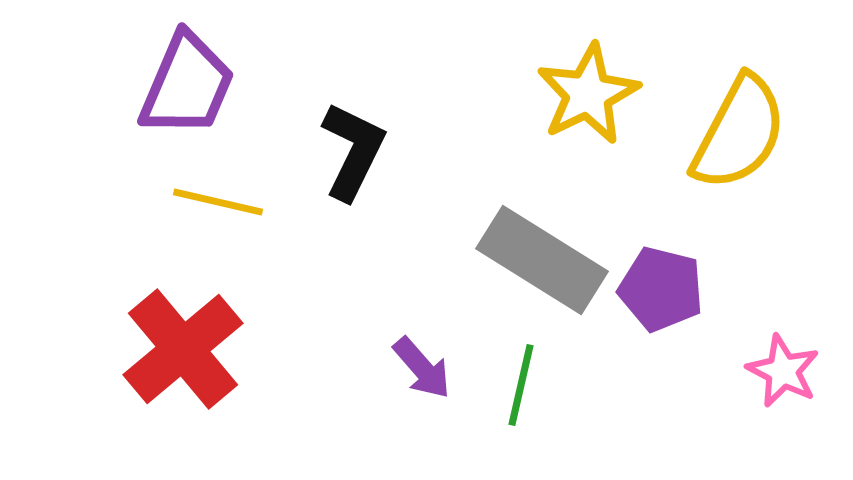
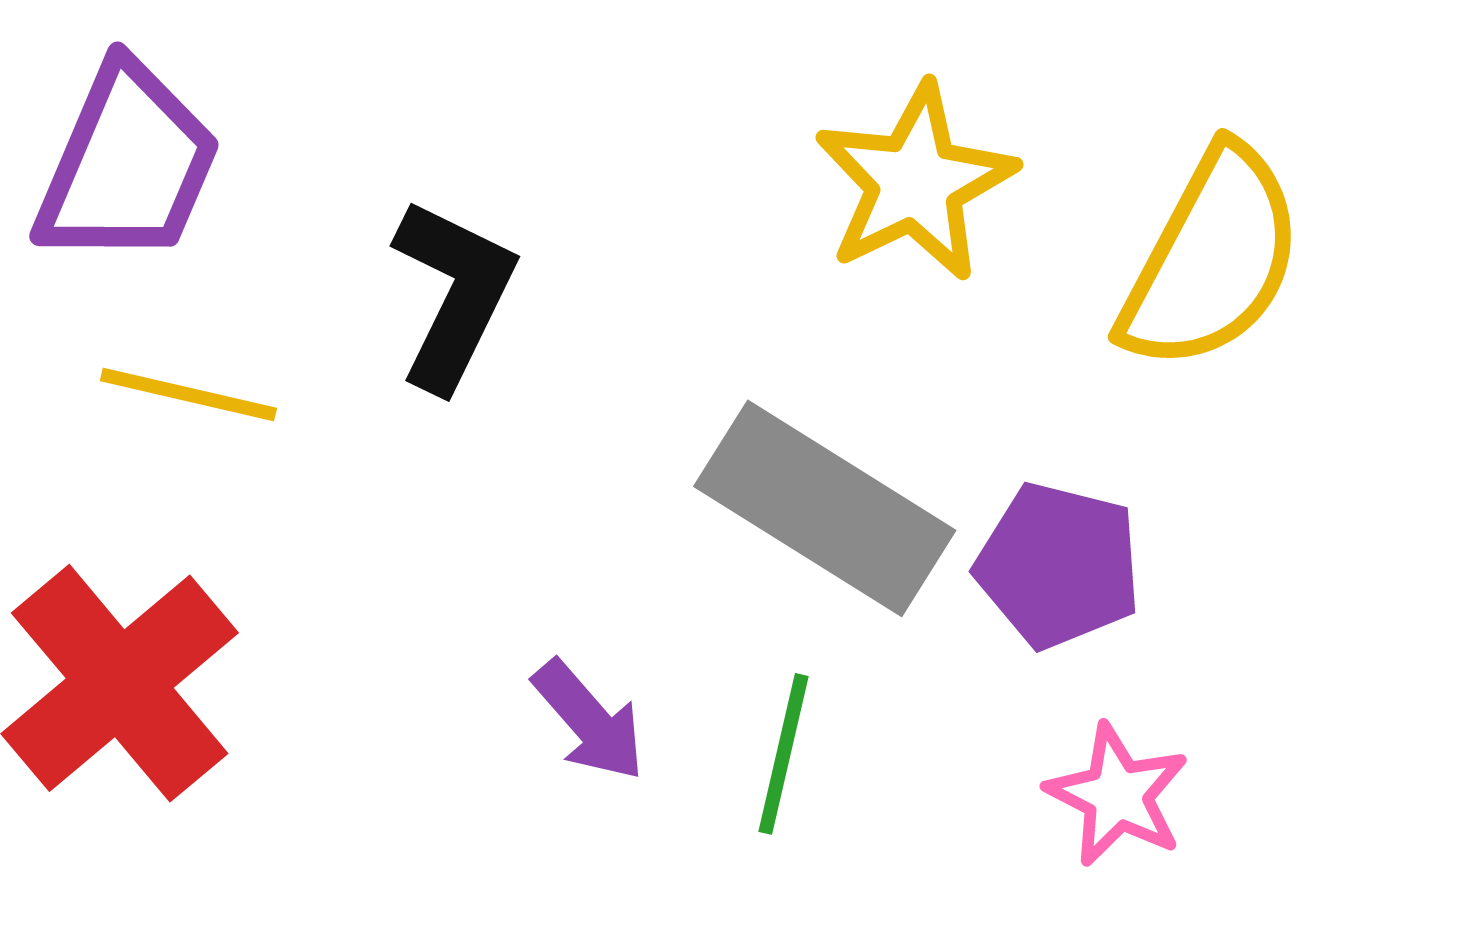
pink star: (783, 371) -> (1117, 795), moved

